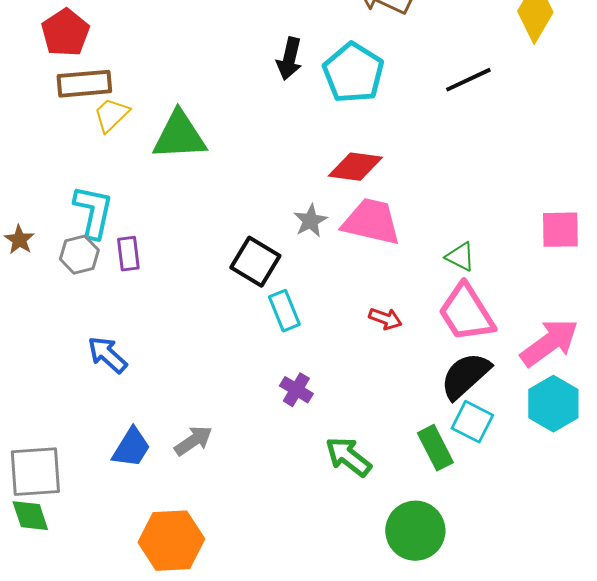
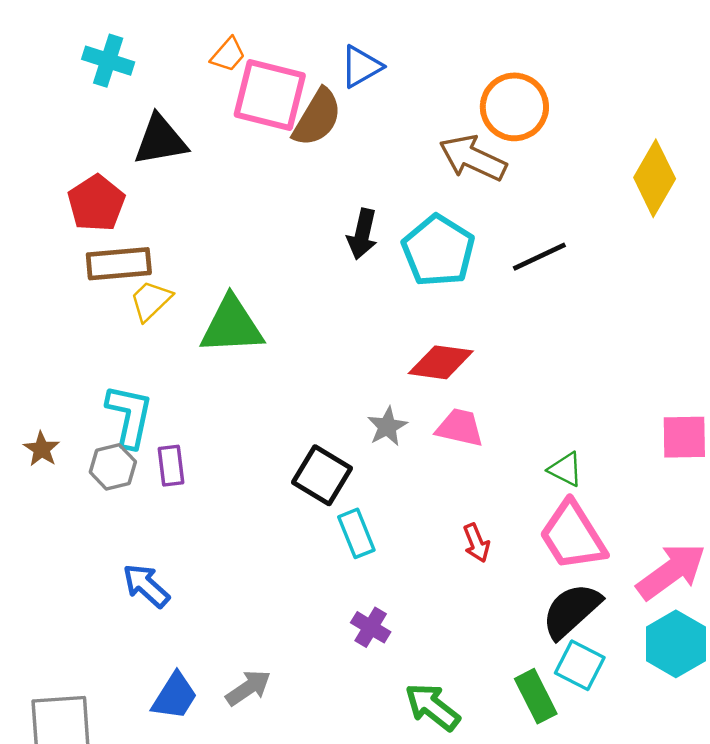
black line: (468, 80) -> (539, 257), moved
pink trapezoid: (371, 222) -> (460, 428), size x0.7
red arrow: (385, 319) -> (476, 543), turned 48

